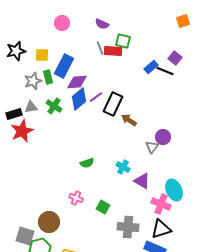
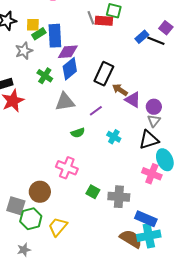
blue rectangle: (64, 66) -> (55, 36), turned -30
green rectangle: (48, 77) -> (39, 34), moved, turned 72
purple line: (96, 97) -> (96, 111), moved
gray triangle: (31, 107) -> (65, 102), moved, size x1.5
gray triangle: (152, 147) -> (154, 121), moved
purple triangle: (142, 181) -> (133, 100), moved
pink cross: (76, 198) -> (67, 168), size x1.5
green square: (103, 207) -> (93, 192), moved
black triangle: (161, 229) -> (149, 140), moved

